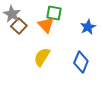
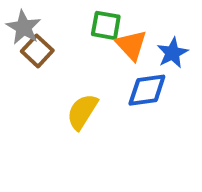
orange triangle: (46, 25) -> (131, 45), moved
blue diamond: (81, 62) -> (147, 90), moved, turned 60

